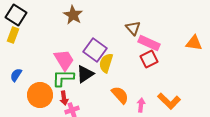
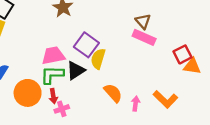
brown triangle: (133, 28) -> (143, 21), moved
orange triangle: (194, 43) -> (192, 66), moved
red square: (149, 59) -> (183, 54), moved
pink trapezoid: (64, 60) -> (53, 56), turned -70

